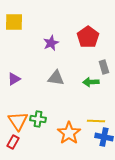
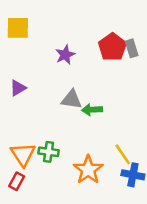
gray rectangle: (104, 67) -> (132, 48), moved
purple triangle: (14, 79) -> (18, 88), moved
green arrow: (91, 82) -> (92, 110), moved
yellow line: (96, 121) -> (123, 154), turned 54

